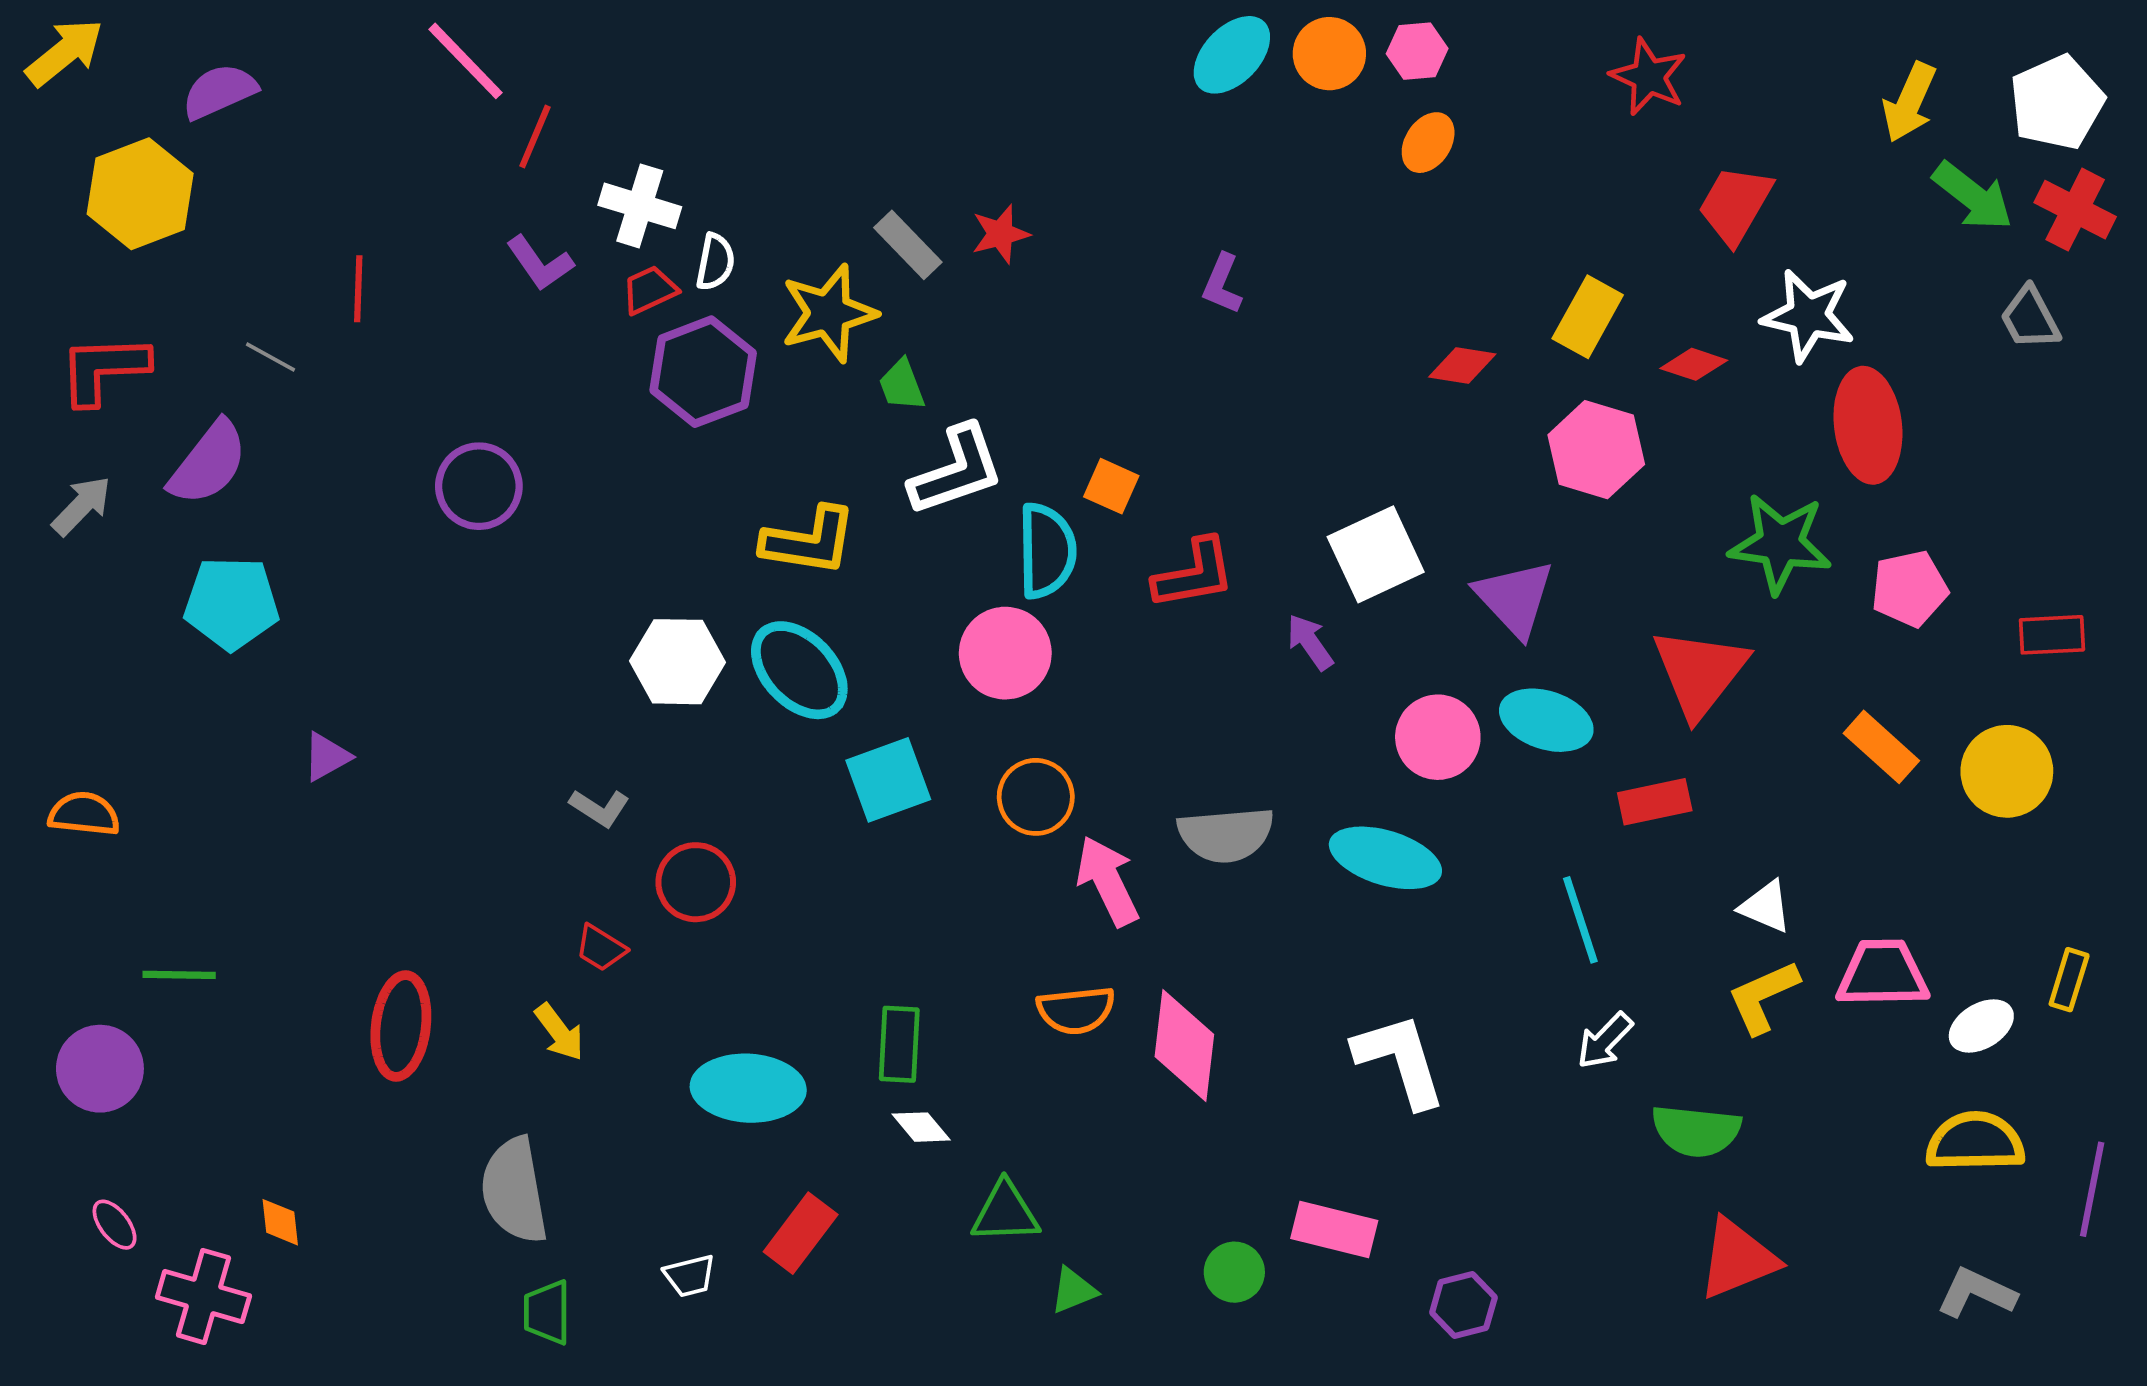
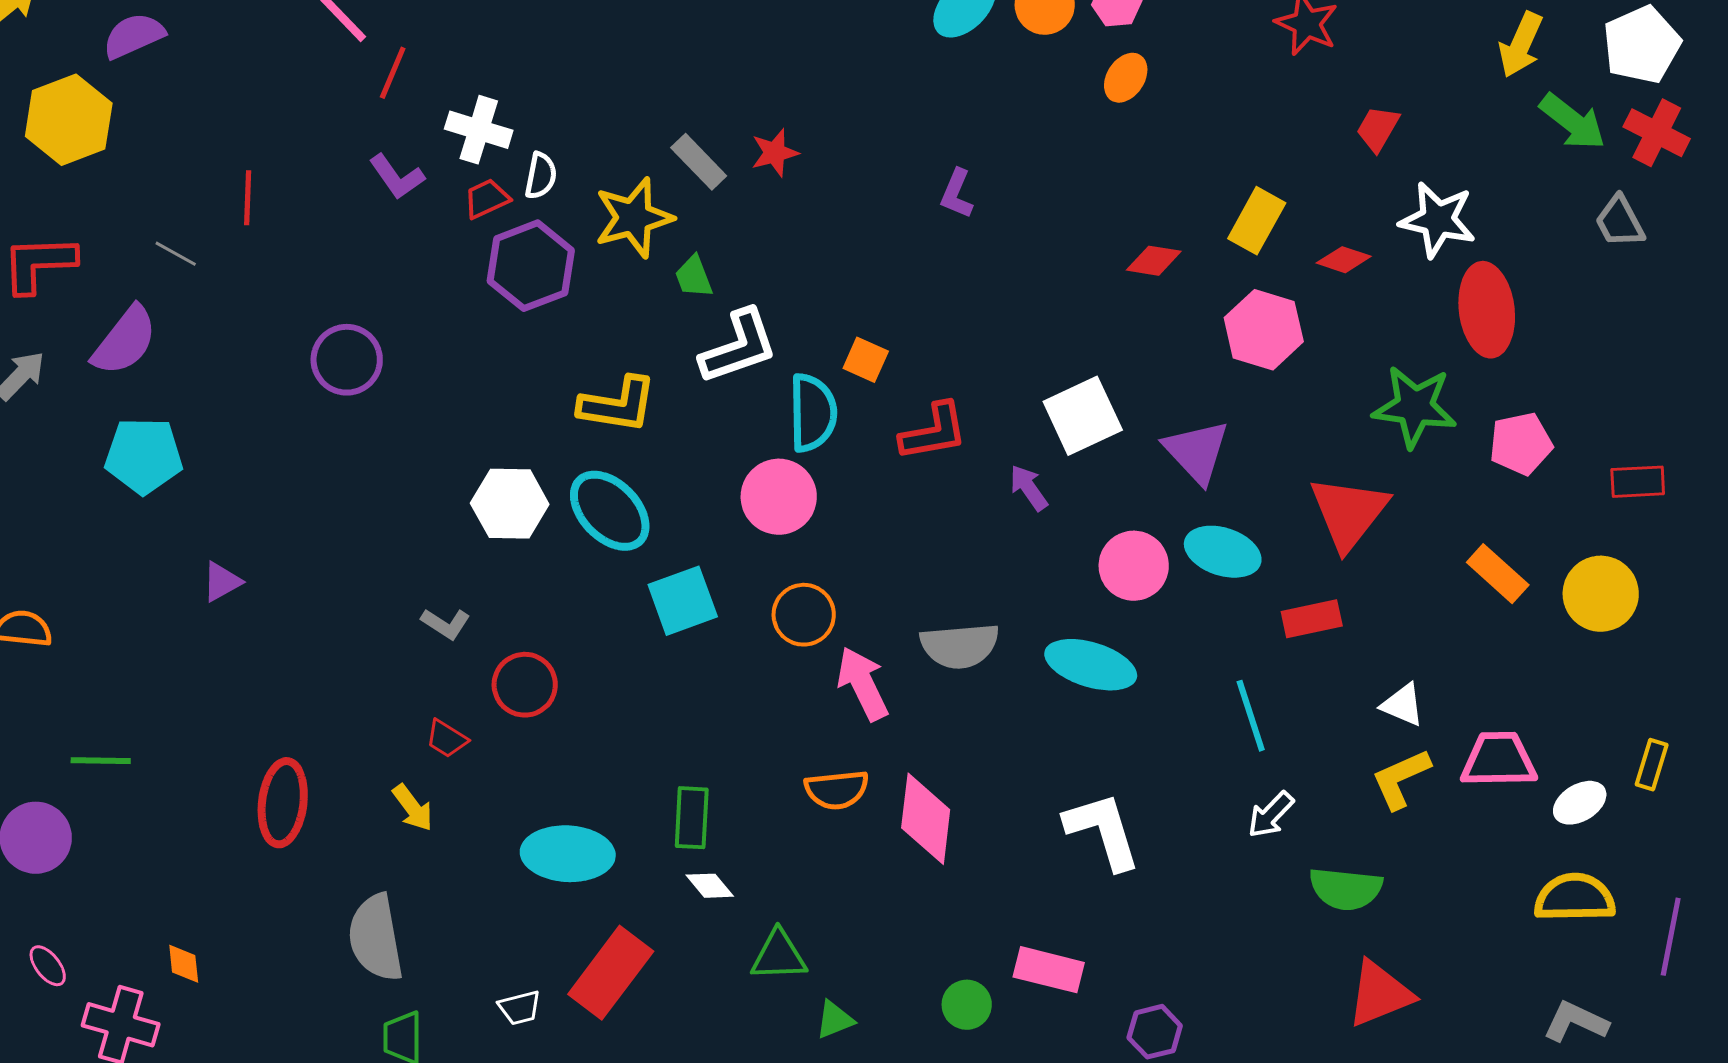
red trapezoid: (1735, 205) -> (1378, 129), size x0.7
red rectangle: (801, 1233) -> (611, 973), size x1.4

